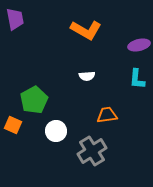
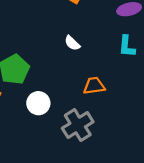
white semicircle: (87, 76) -> (72, 43), turned 49

